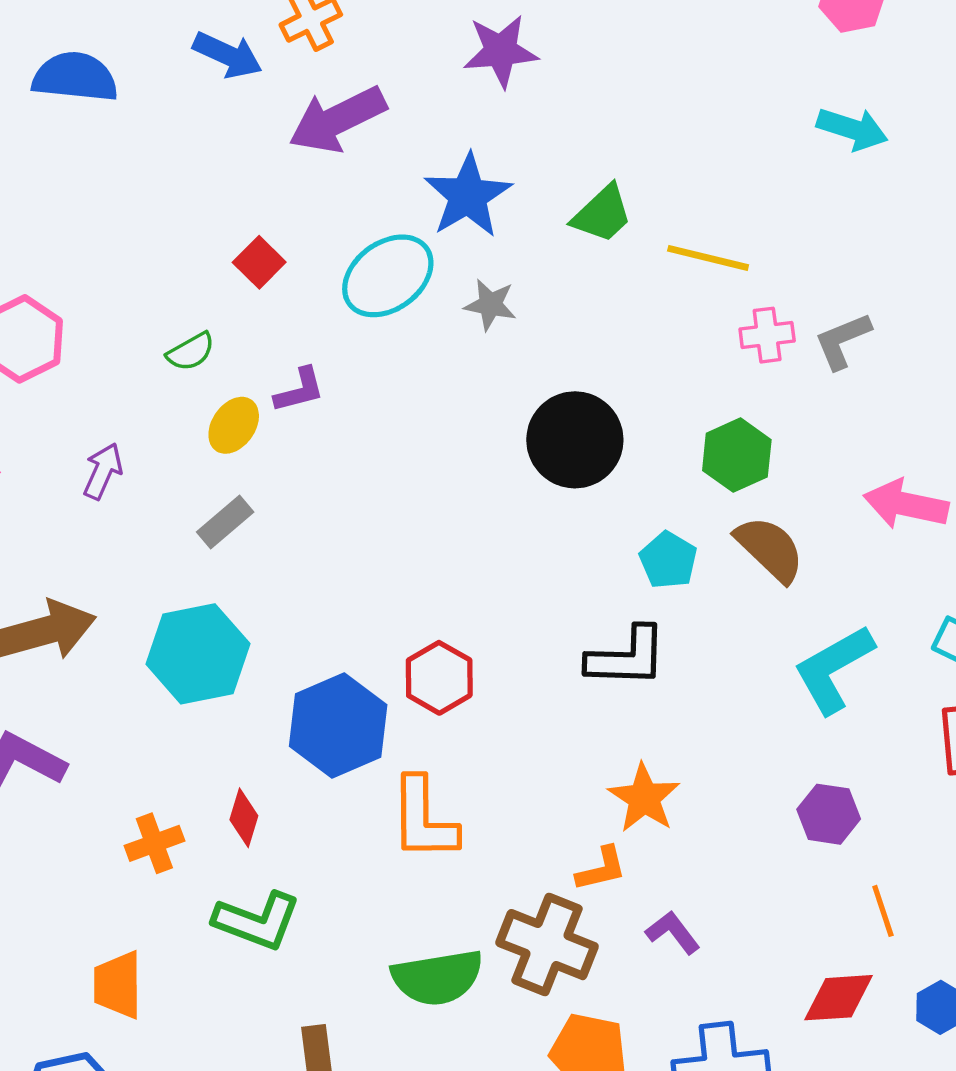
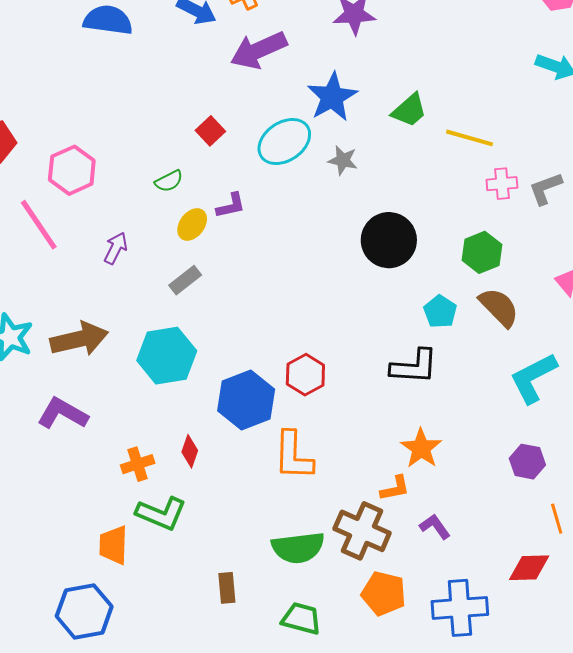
green L-shape: (257, 921) -> (161, 514), moved

